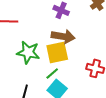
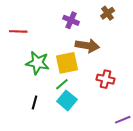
brown arrow: (63, 36) -> (87, 46), moved

